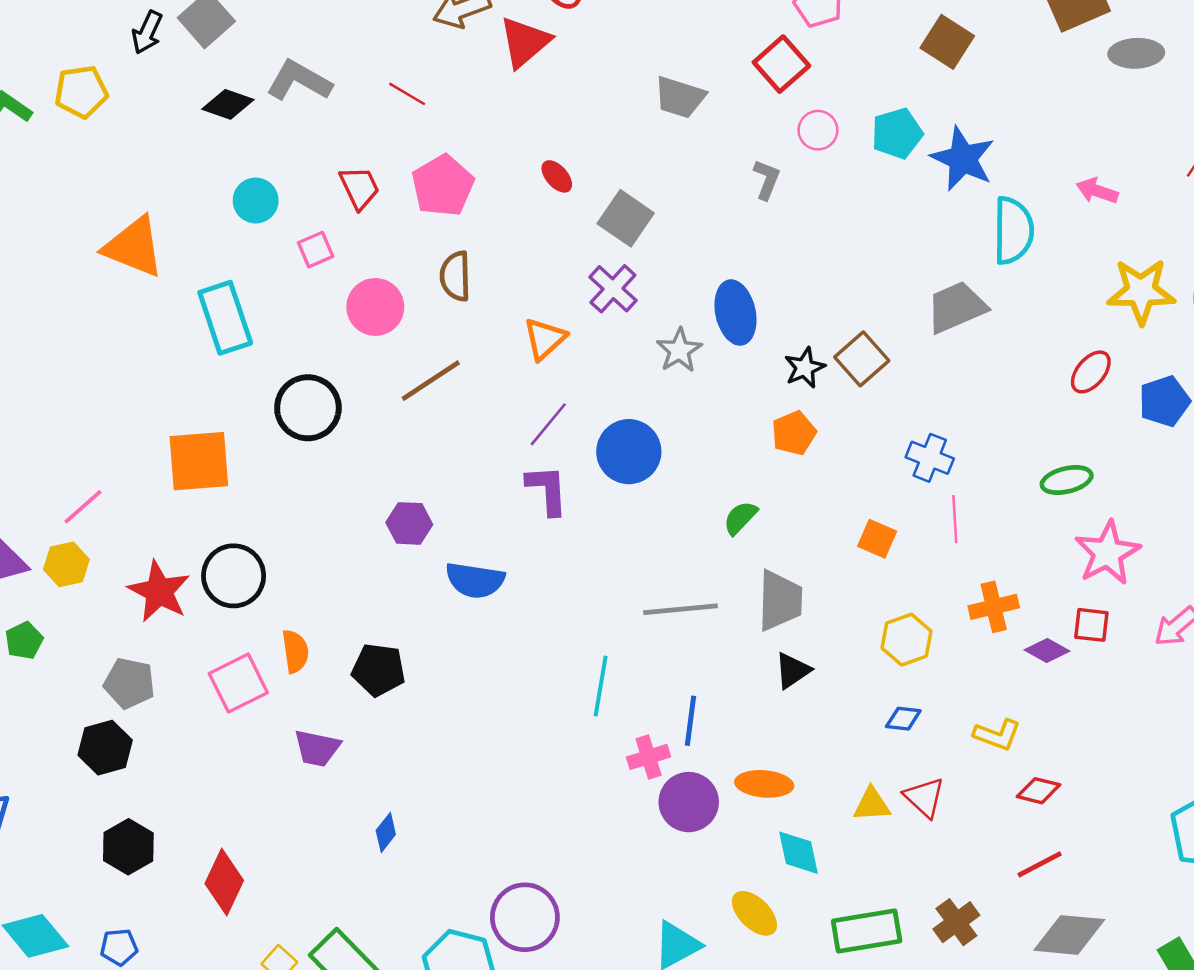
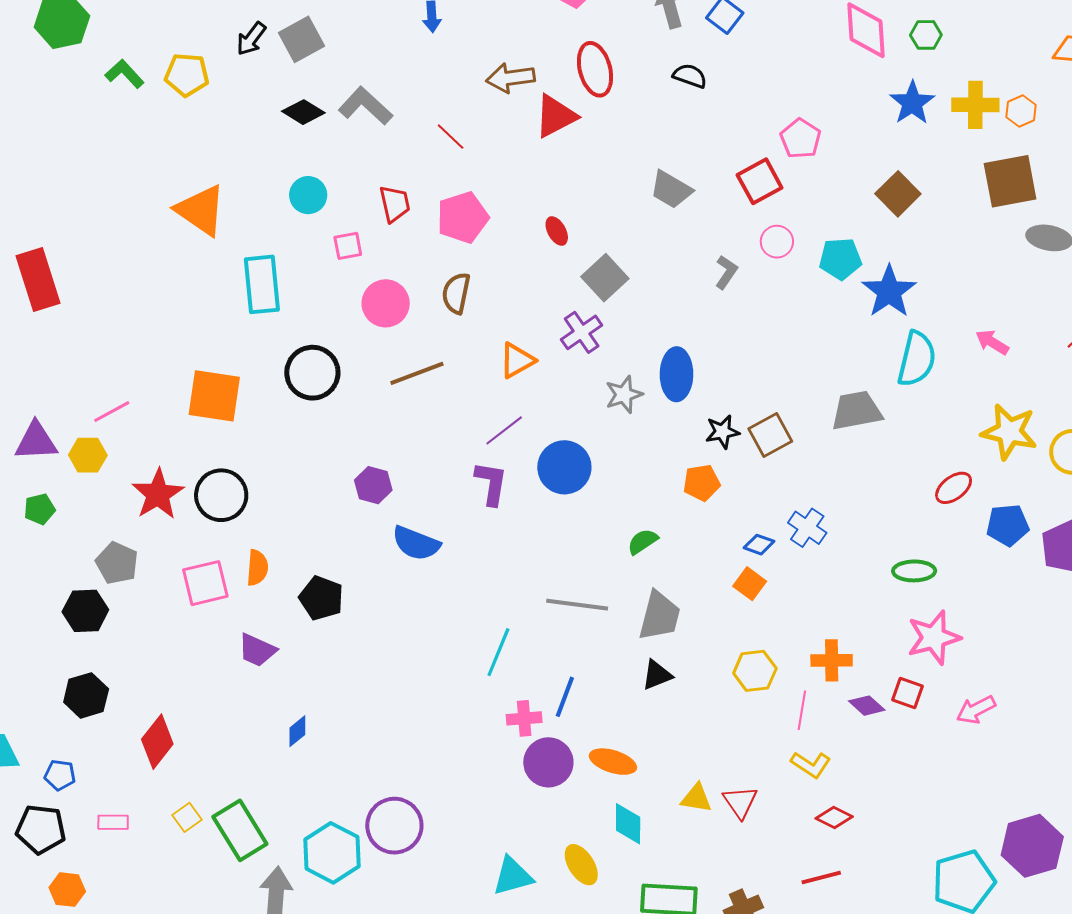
pink line: (955, 519) -> (802, 710), moved
blue diamond: (903, 719) -> (759, 545), moved

